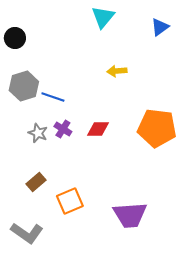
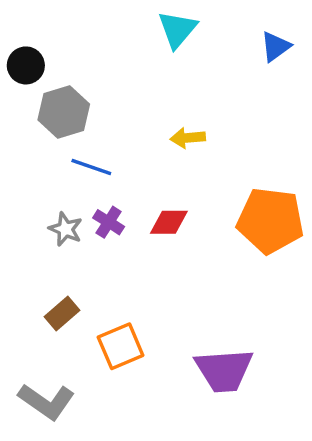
yellow arrow: (117, 71) -> (188, 138), moved
gray hexagon: (24, 86) -> (64, 112), moved

